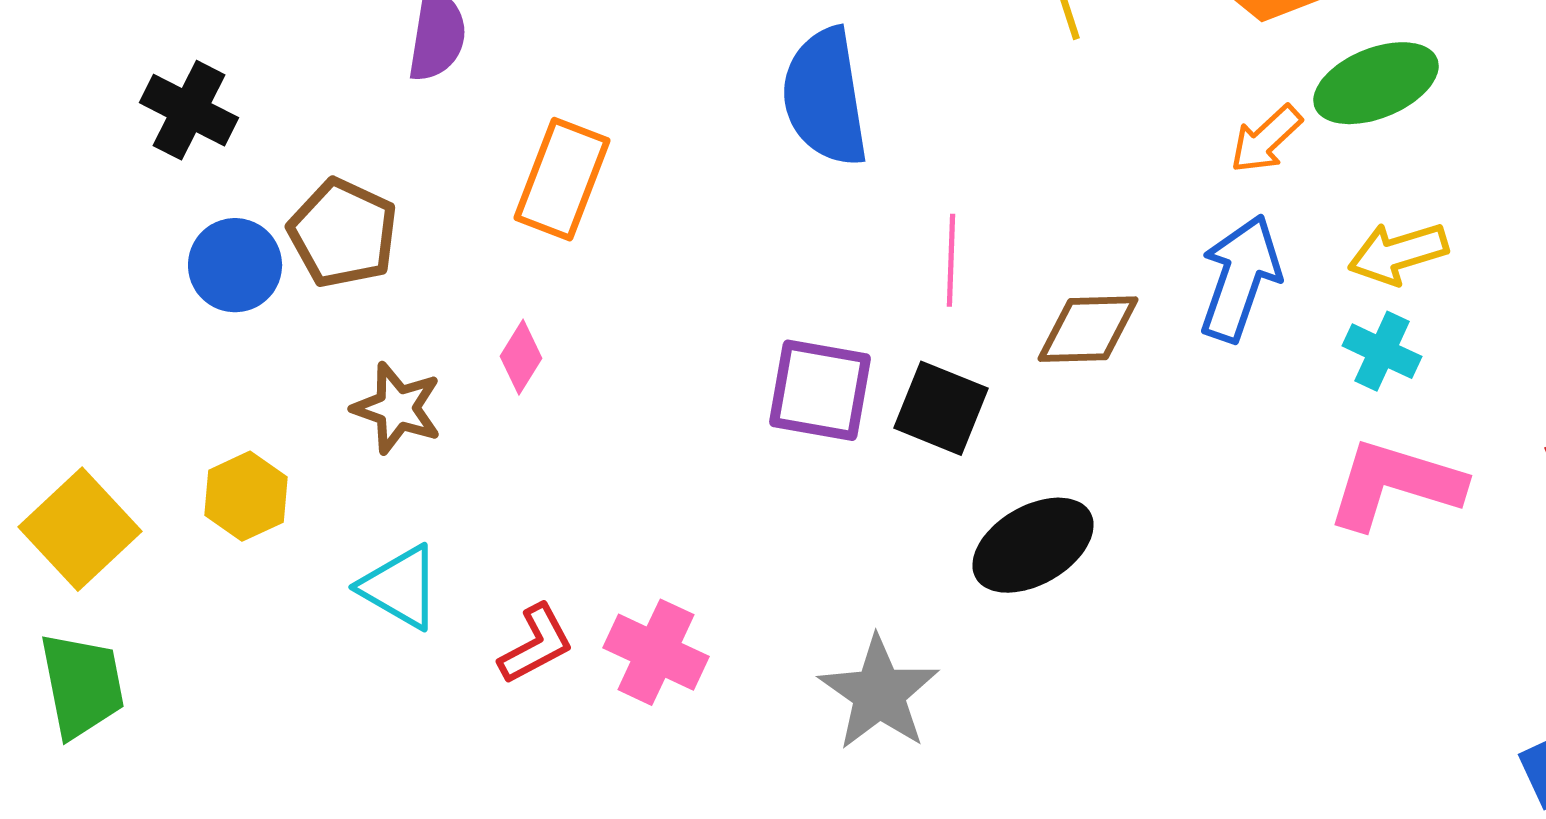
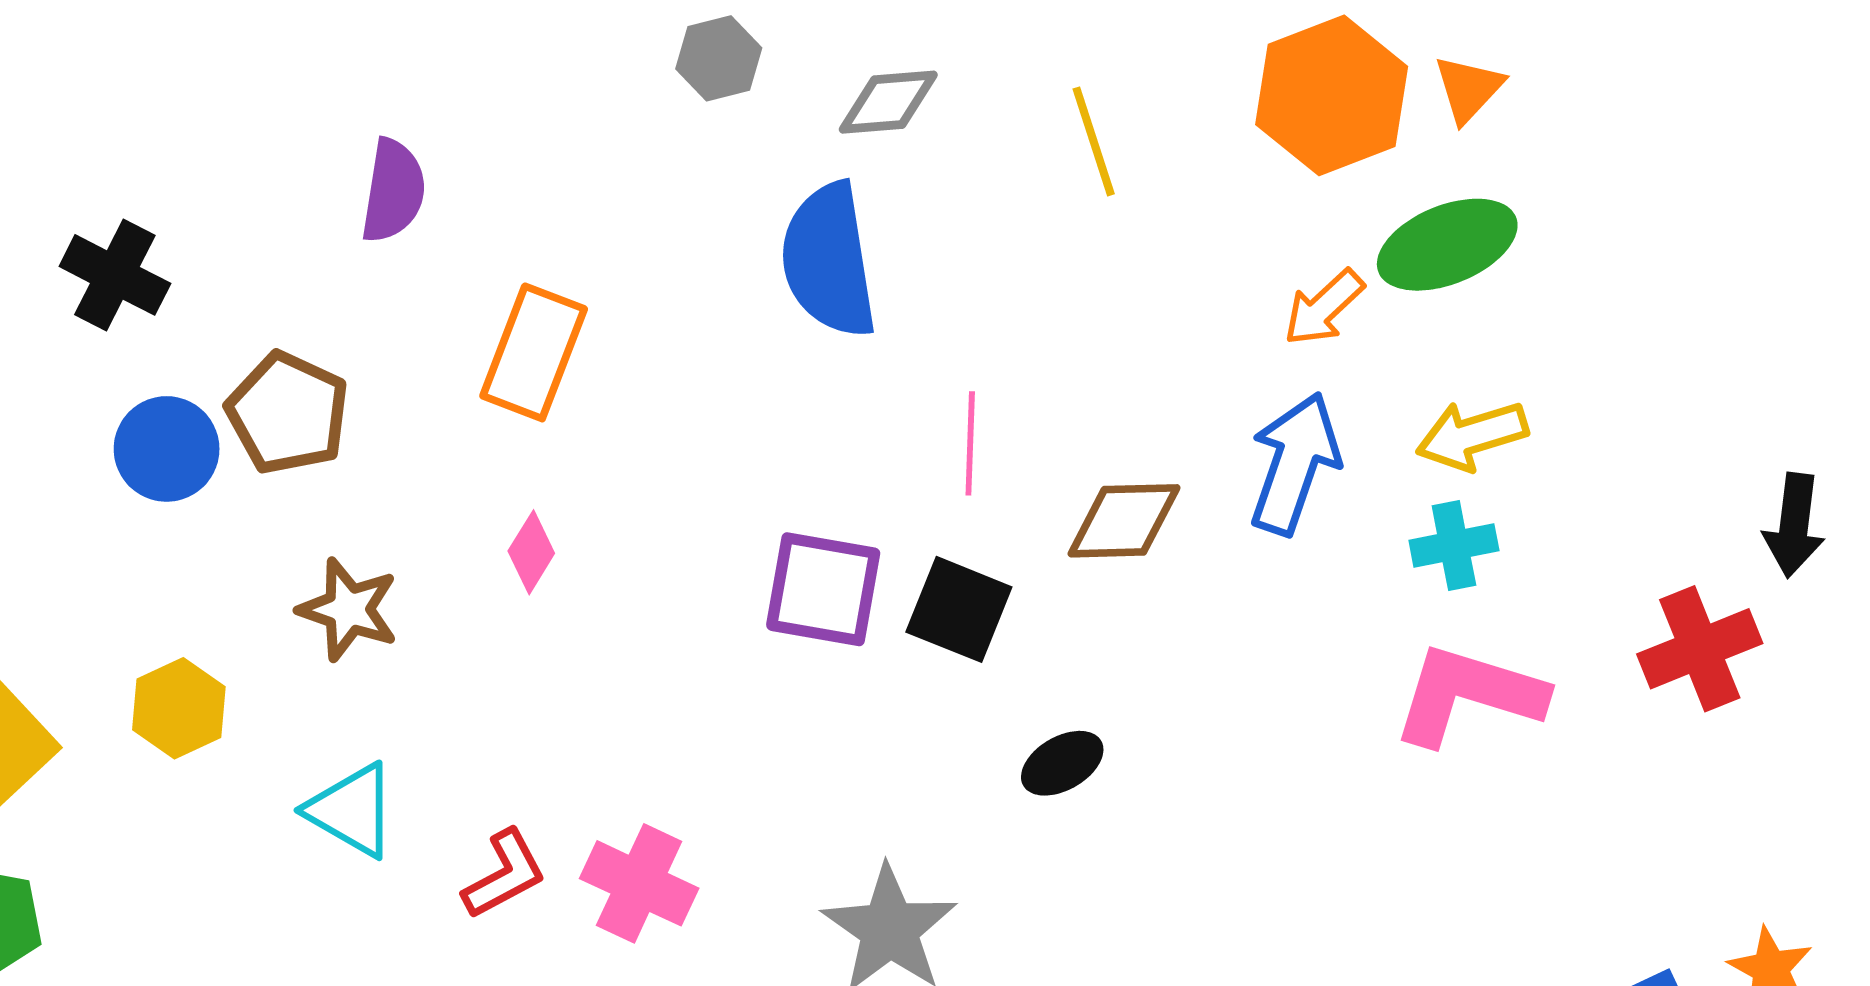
cyan cross: (1382, 351) -> (1454, 545), turned -36
pink diamond: (521, 357) -> (531, 552), moved
black ellipse: (1033, 545) -> (1062, 763), size x0.6

